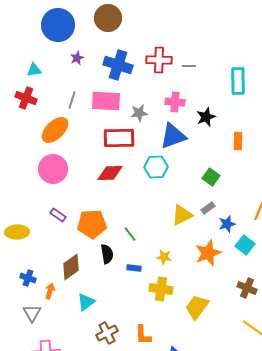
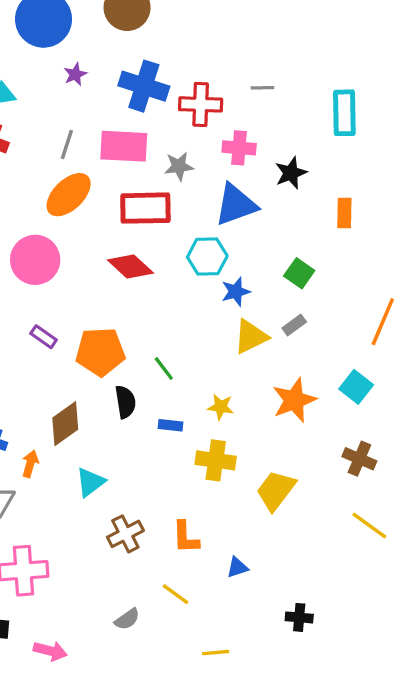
red cross: (159, 60) -> (201, 104), moved
orange ellipse: (55, 130) -> (69, 195), moved
red diamond: (110, 173) -> (130, 267), turned 44
blue star: (227, 224) -> (236, 292), moved

